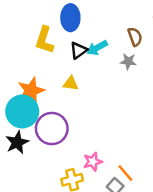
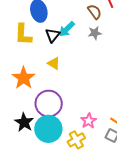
yellow triangle: (71, 83) -> (54, 63), turned 40
cyan circle: (22, 111) -> (48, 129), moved

